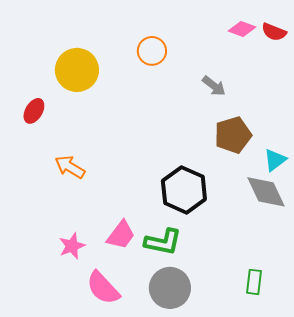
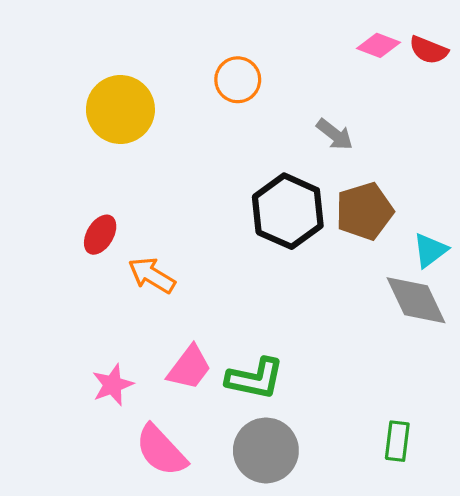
red ellipse: (34, 111) -> (100, 235), moved
orange arrow: (70, 167) -> (152, 275), moved
black hexagon: (184, 190) -> (288, 211), moved

